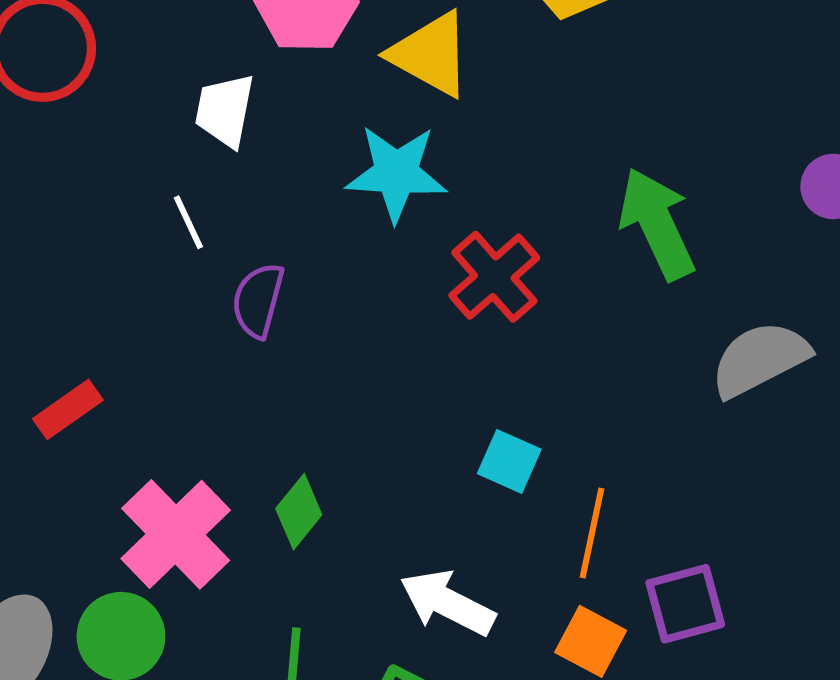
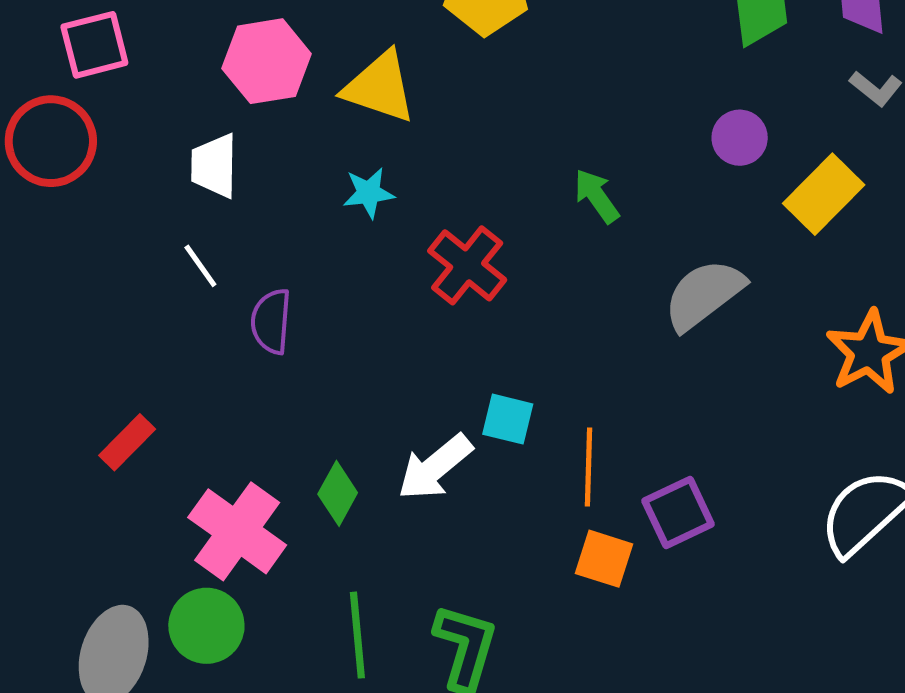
cyan star: (396, 173) -> (369, 193), size x0.6
green arrow: (657, 224) -> (596, 196), size x0.6
white arrow: (447, 603) -> (435, 467), moved, turned -56

